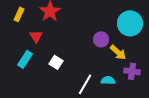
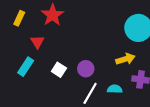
purple circle: (101, 39) -> (86, 69), moved
yellow arrow: (118, 52) -> (125, 59), turned -60

